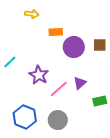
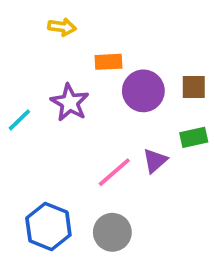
purple star: (39, 75) -> (70, 103), moved
green rectangle: (100, 101) -> (194, 137), moved

